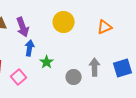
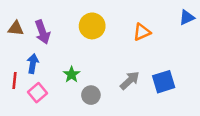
blue arrow: (30, 48) -> (33, 64), moved
gray arrow: (95, 67) -> (130, 81), turned 48
gray circle: (74, 77) -> (91, 95), moved

